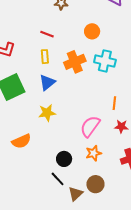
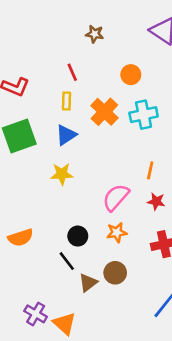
red line: (47, 34) -> (72, 72), turned 40
cyan cross: (105, 61) -> (144, 115), turned -30
orange cross: (75, 62) -> (104, 112), turned -30
orange semicircle: (21, 141) -> (21, 238), moved

